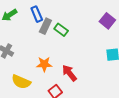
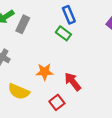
blue rectangle: (37, 14) -> (69, 15), moved
gray rectangle: (45, 26) -> (23, 24), moved

